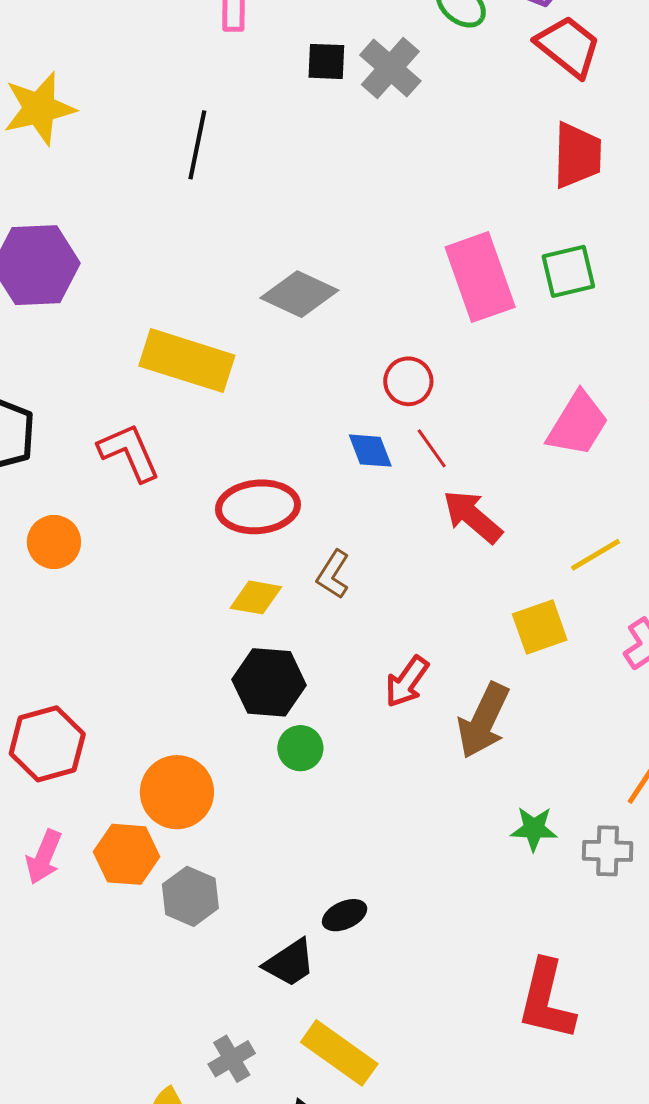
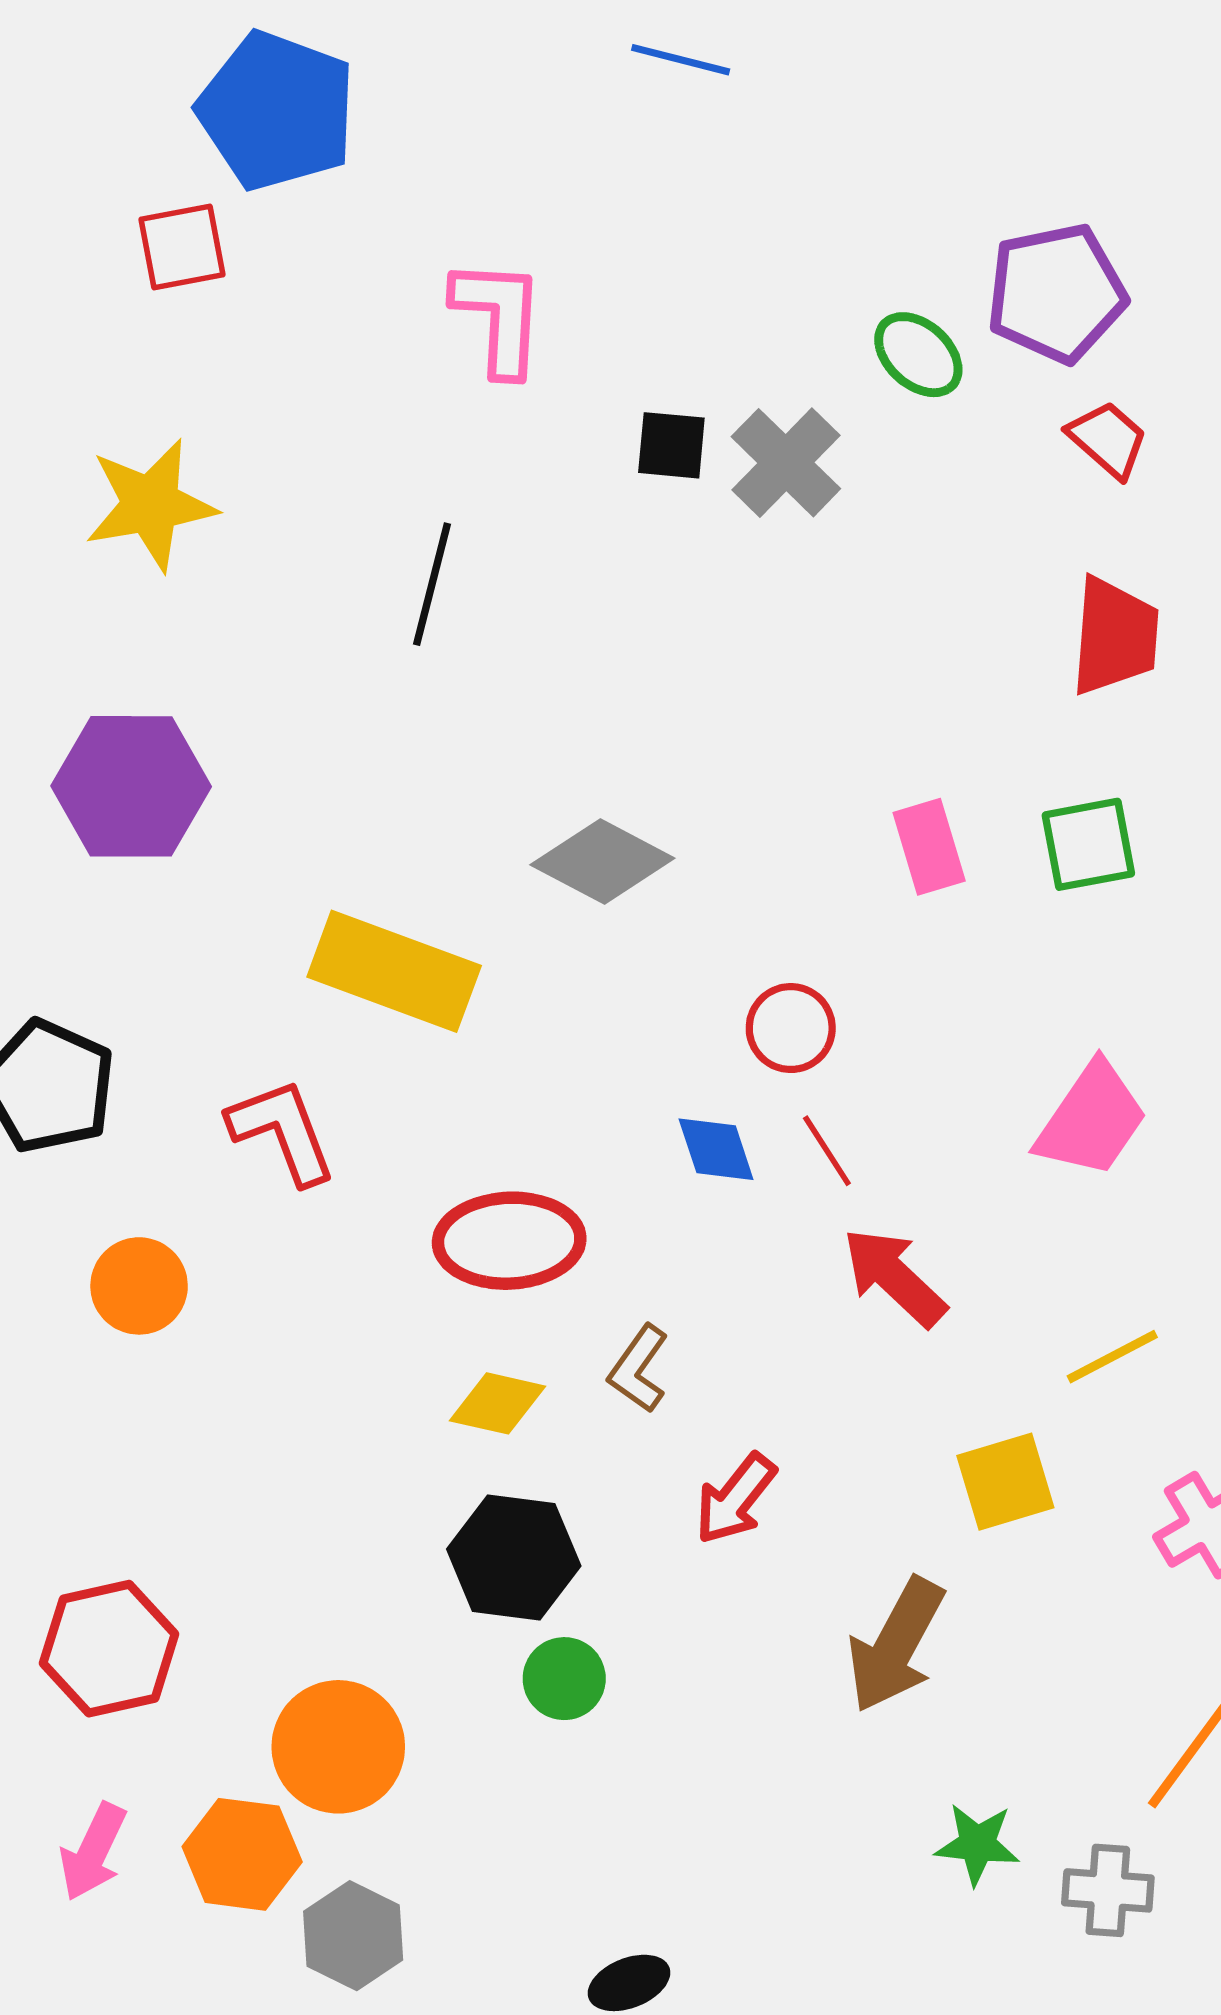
red trapezoid: (568, 46) -> (1108, 439), size x0.7
pink rectangle: (480, 277) -> (929, 847), size x0.6
red arrow: (407, 682) -> (735, 1499), moved

